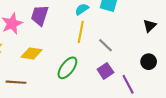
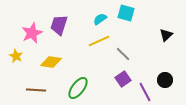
yellow line: (81, 32) -> (99, 41), turned 55
black circle: (149, 62) -> (165, 80), moved
green ellipse: (67, 68) -> (78, 88), moved

